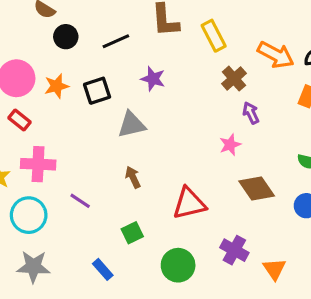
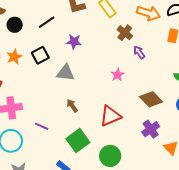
gray triangle: (132, 125) -> (66, 73), turned 30
pink star: (230, 145) -> (118, 75), moved
green square: (132, 233) -> (78, 141), size x1.6
purple cross: (234, 250) -> (151, 129), moved, turned 36

